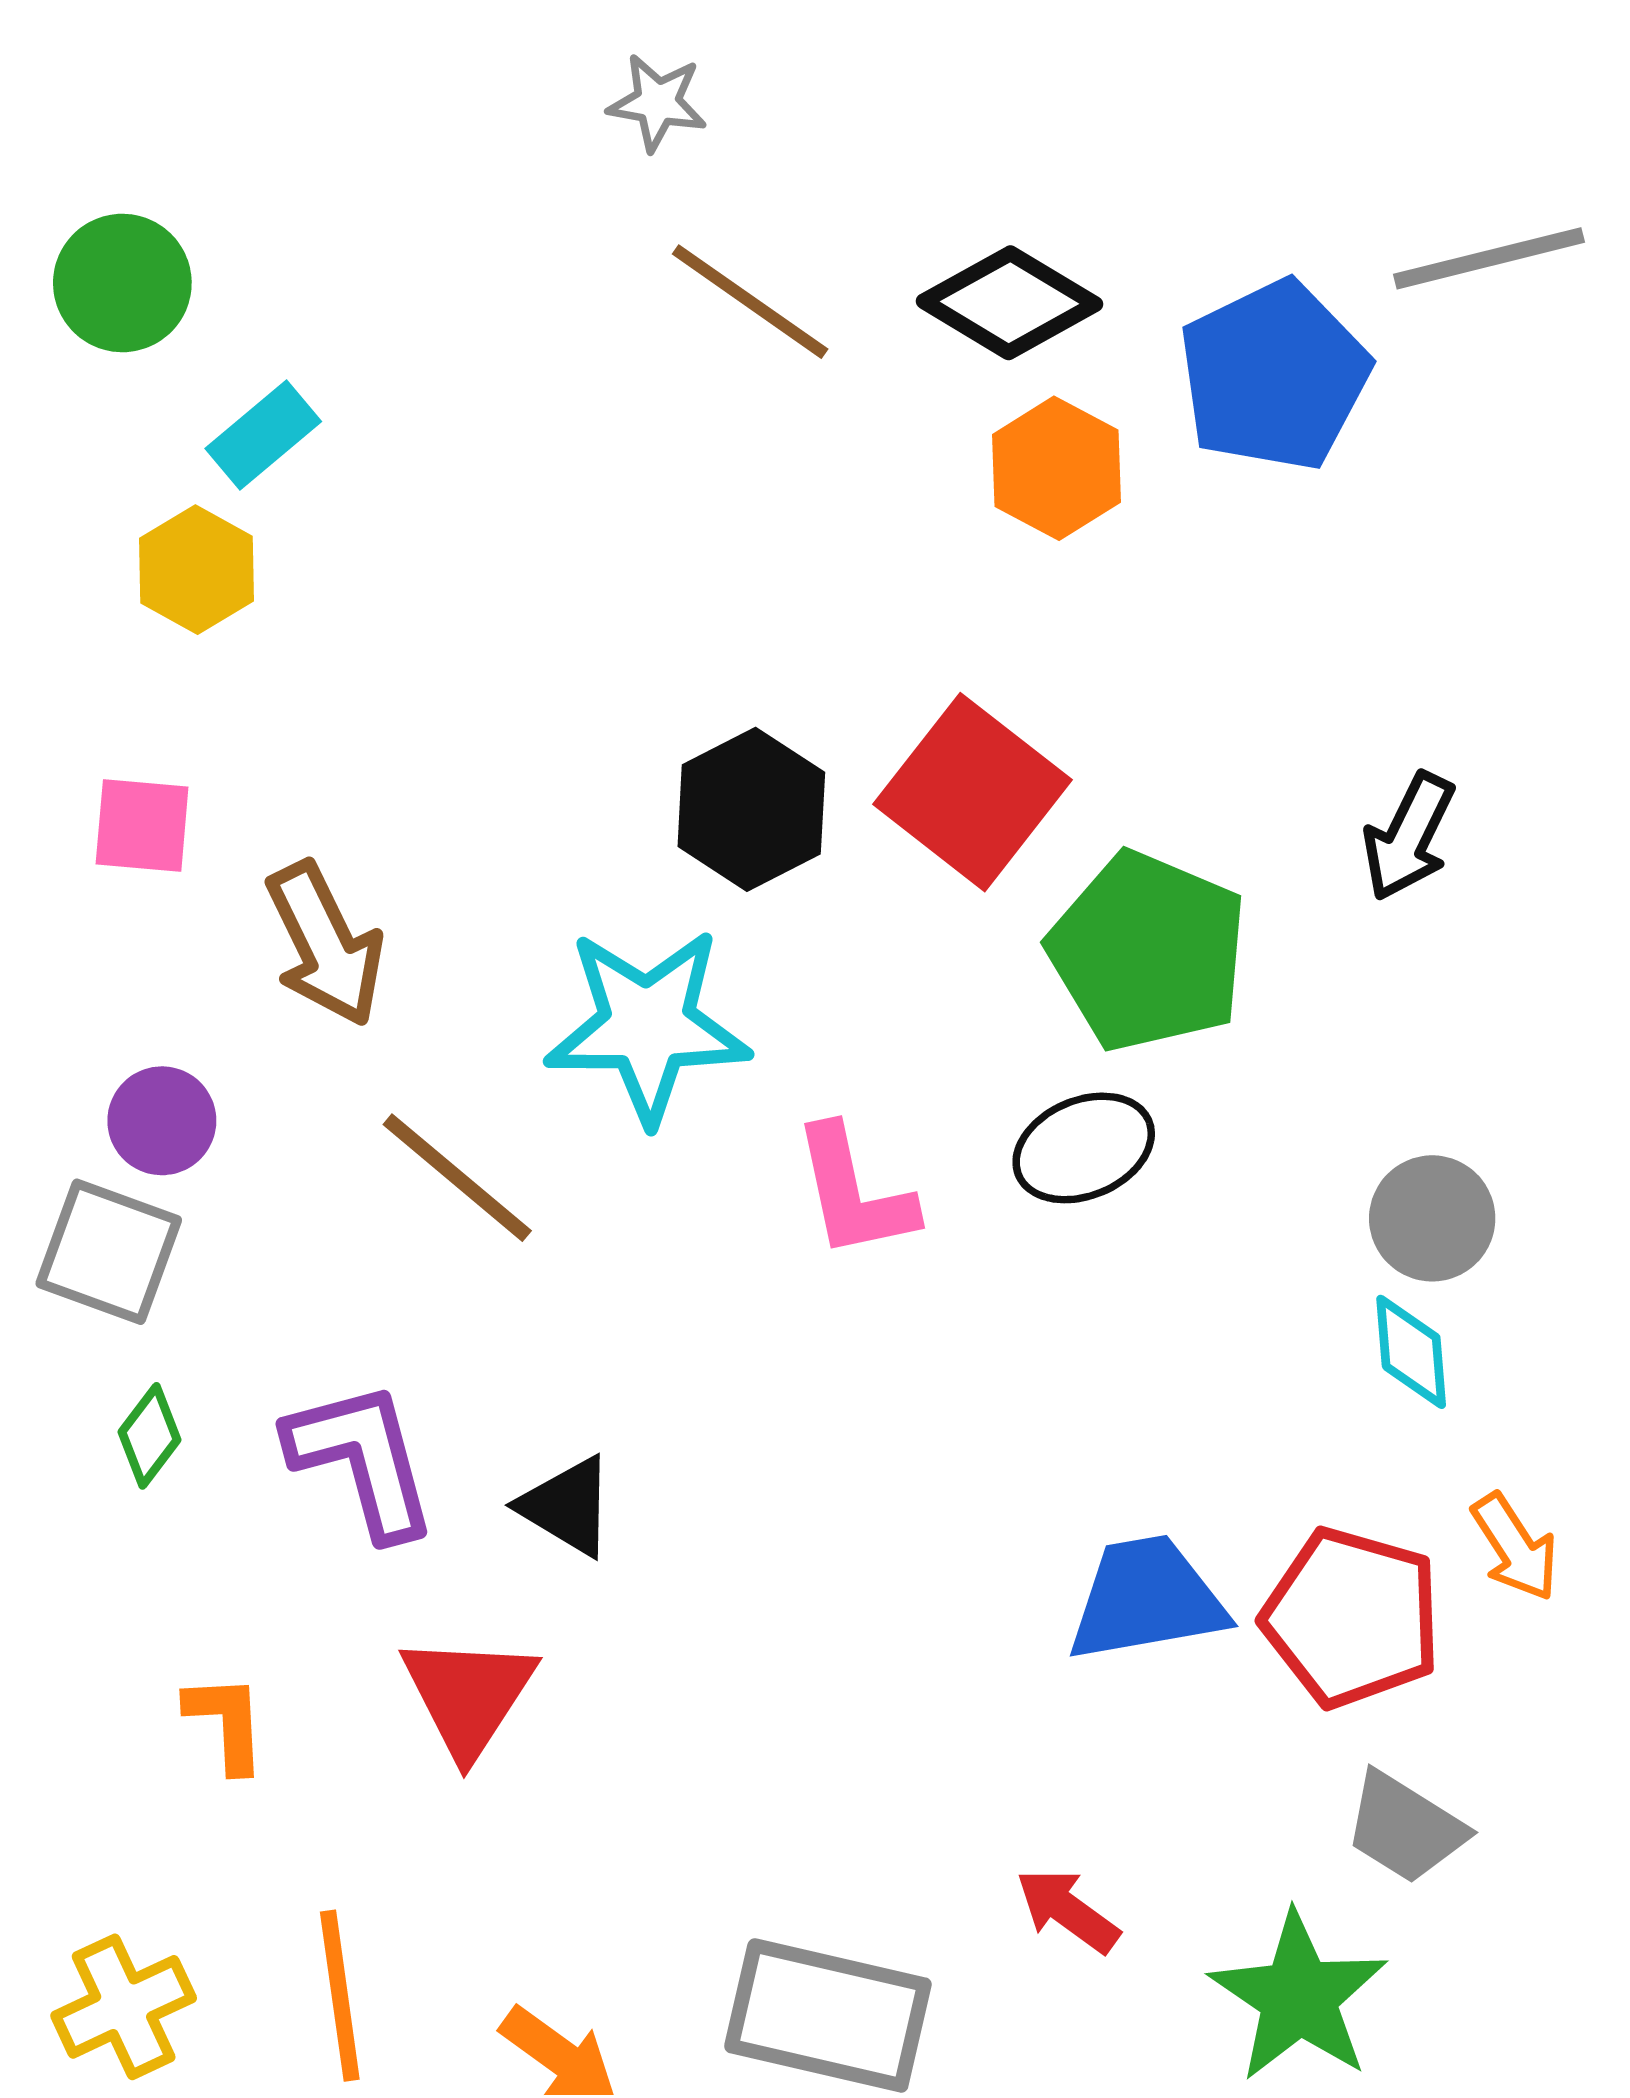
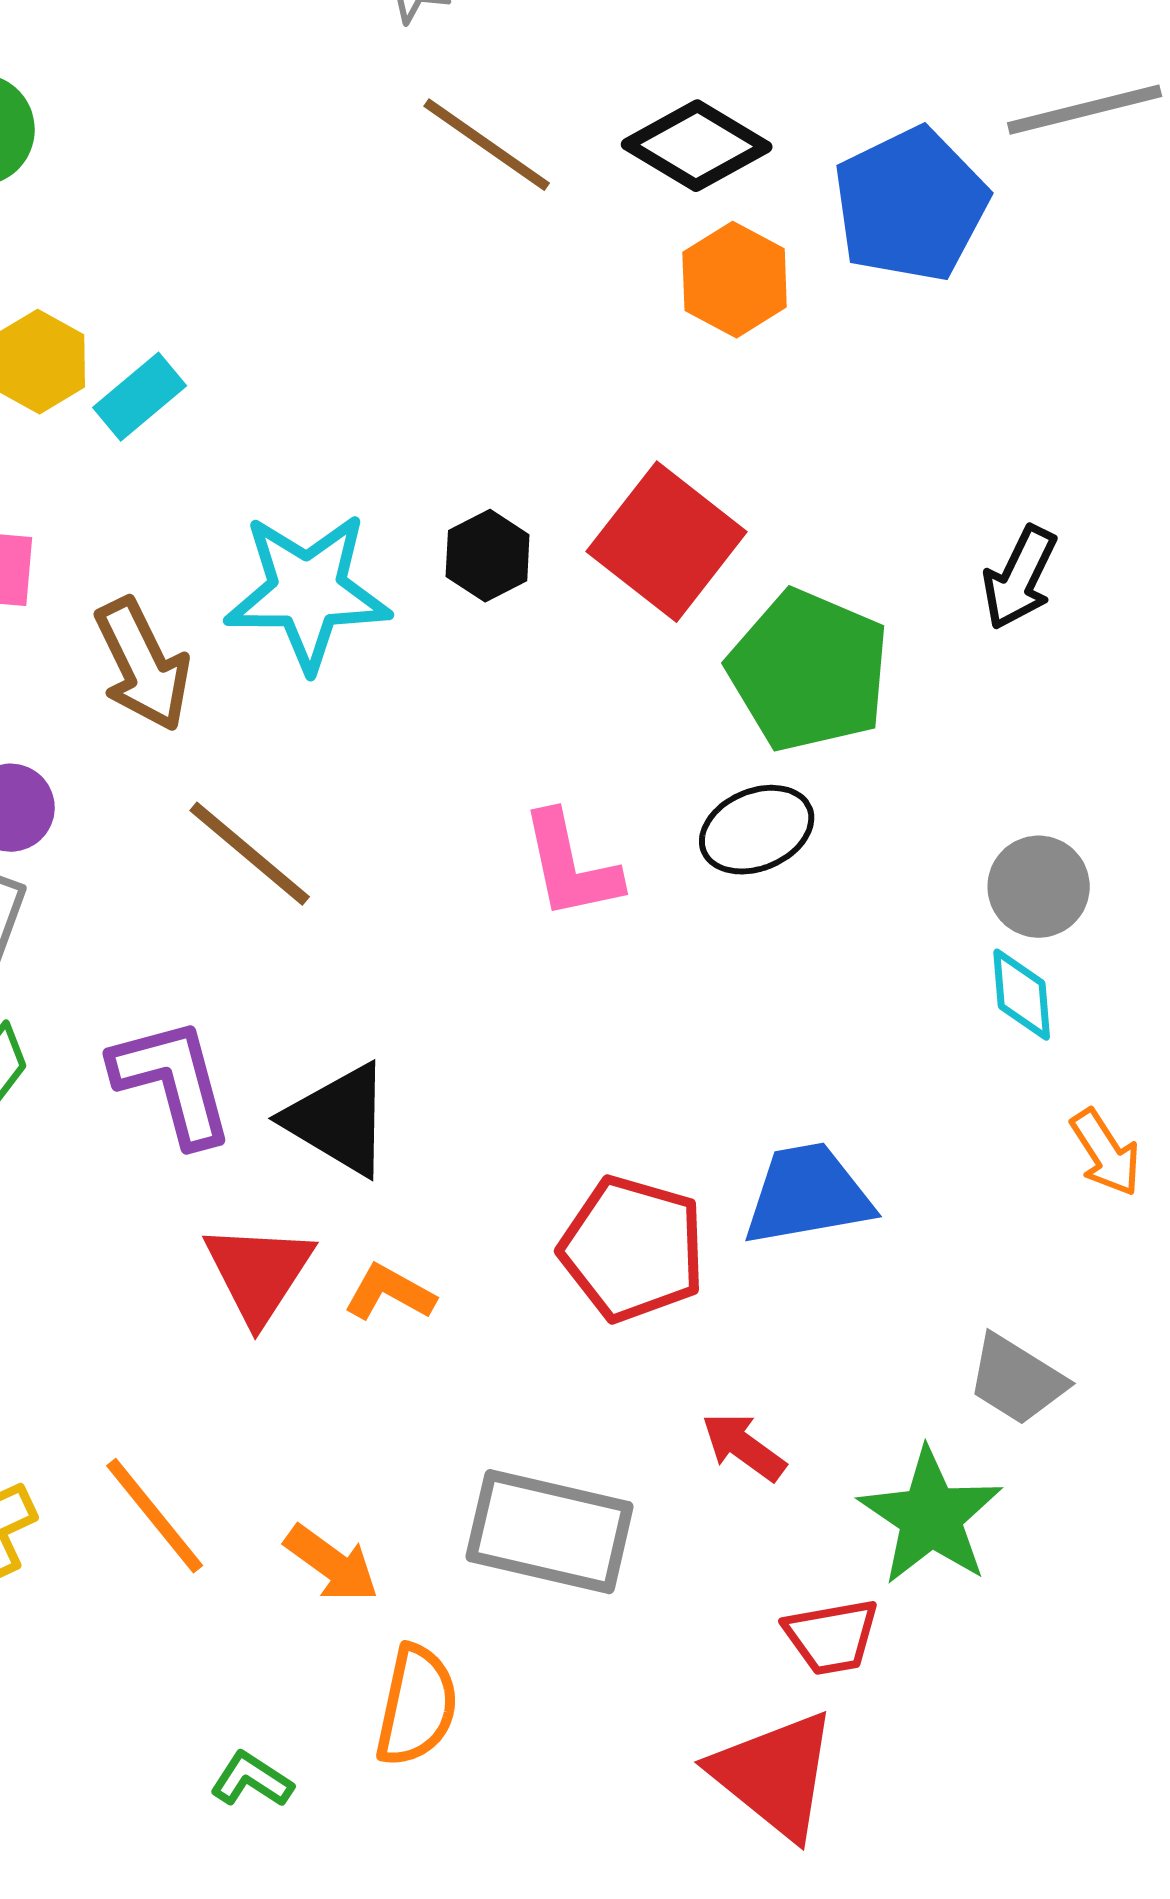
cyan rectangle: (263, 435) -> (140, 397), moved
black hexagon: (751, 809) -> (488, 556), size x0.7
cyan star: (648, 1026) -> (308, 592), moved
black triangle: (567, 1506) -> (339, 1120), size x1.4
red pentagon: (1352, 1618) -> (633, 1249), moved
orange L-shape: (226, 1723) -> (390, 1293), moved, turned -58
orange line: (340, 1996) -> (155, 1516), turned -31

